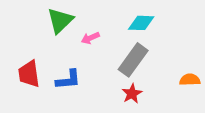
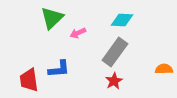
red trapezoid: (29, 74) -> (29, 80), moved

